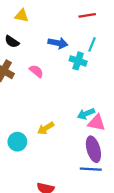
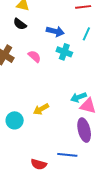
black semicircle: (12, 42) -> (20, 24), moved
cyan cross: (78, 61) -> (64, 52), moved
blue line: (91, 169) -> (67, 155), moved

